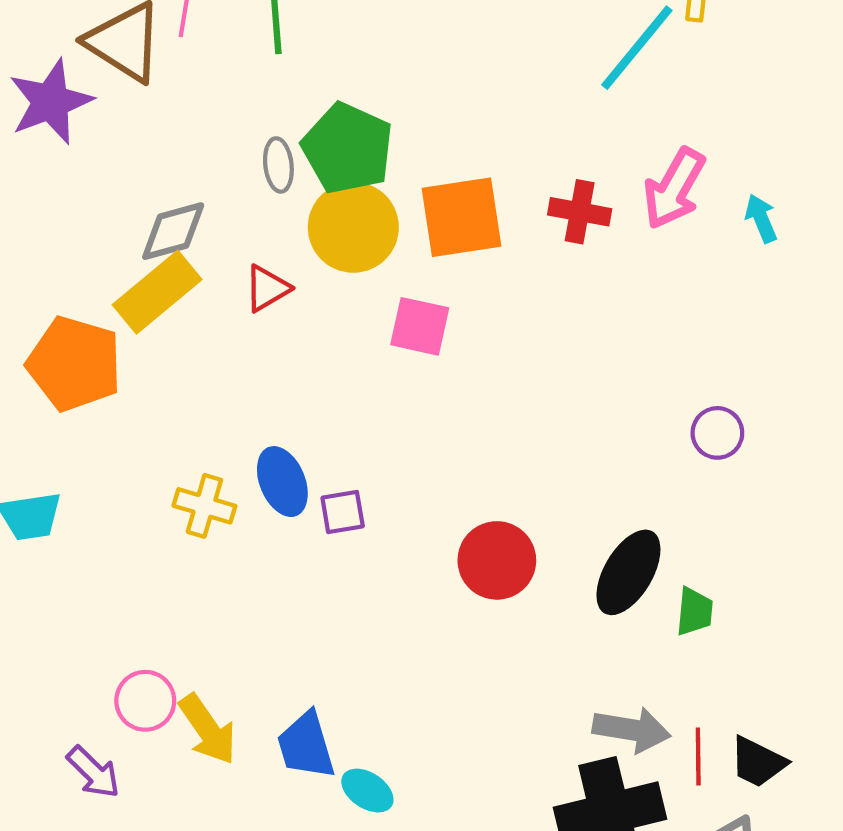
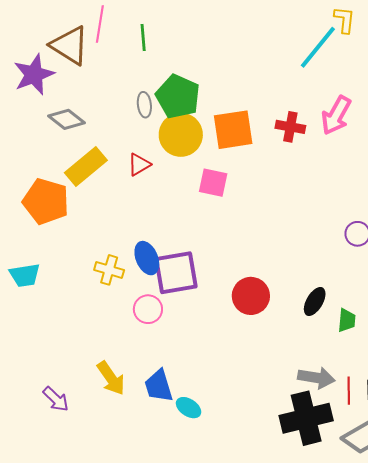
gray diamond: (173, 231) -> (66, 119), moved, turned 54
purple square: (343, 512) -> (176, 273), size x2.0
black ellipse: (628, 572) -> (315, 301), size x0.7
pink circle: (145, 701) -> (148, 309), moved

